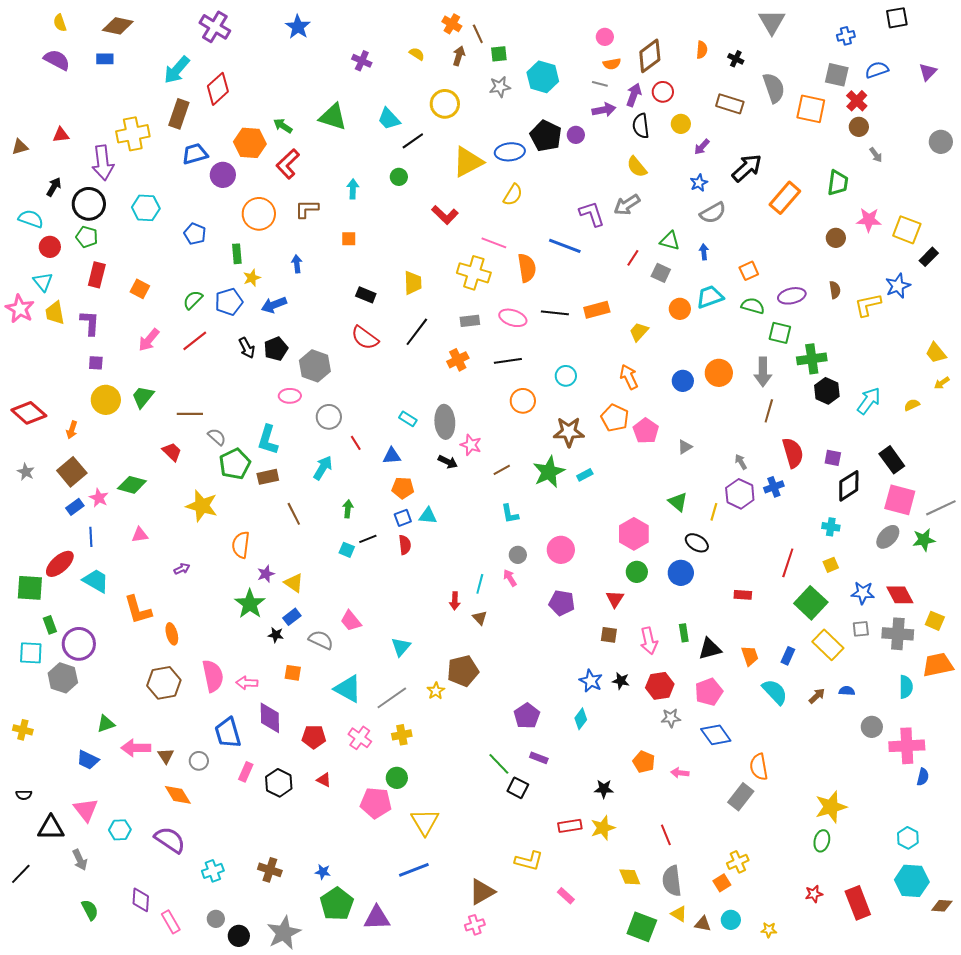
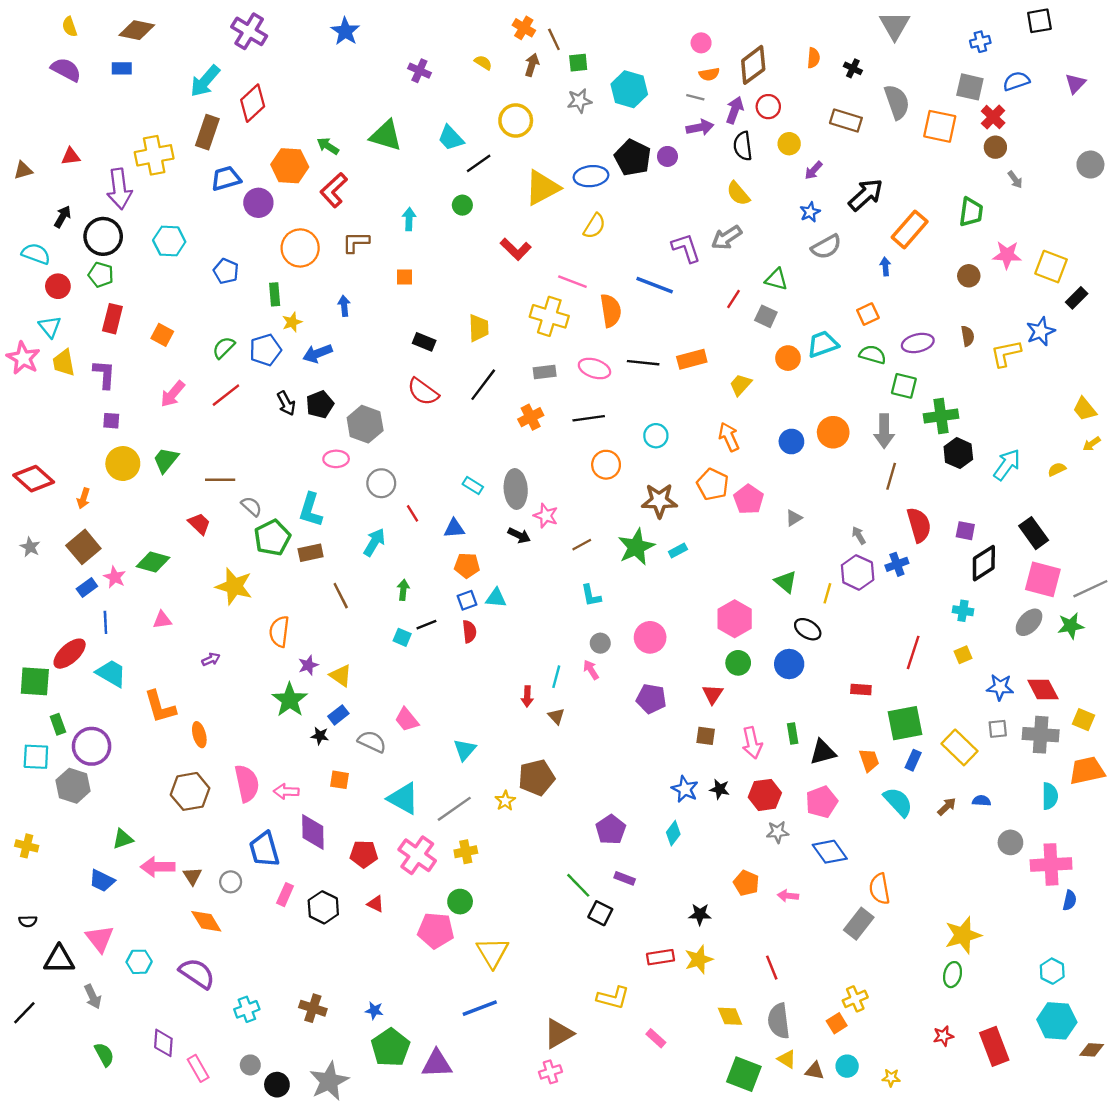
blue arrow: (704, 252) -> (885, 267), moved
green square: (811, 603) -> (905, 723), moved, turned 36
pink cross: (360, 738) -> (417, 855), size x1.4

